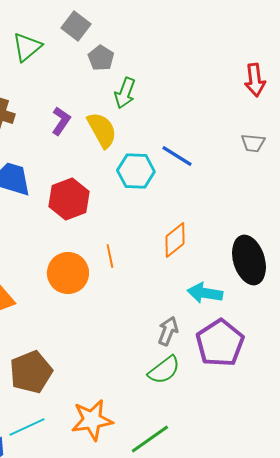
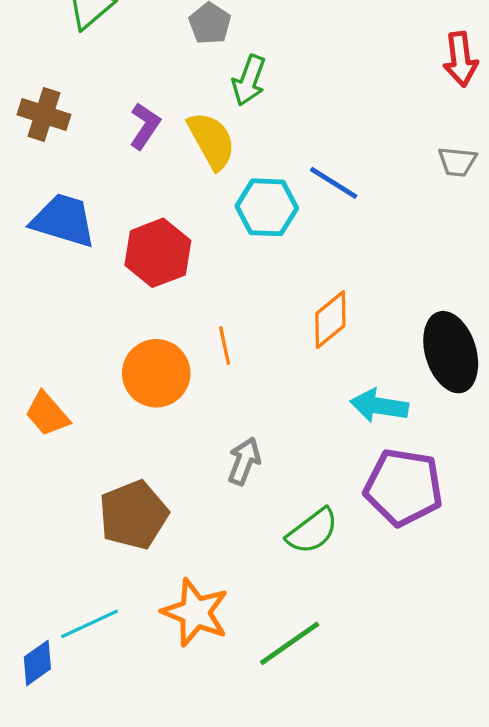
gray arrow: (168, 331) -> (244, 461), moved
purple pentagon: (220, 343) -> (404, 487), turned -30
brown pentagon: (31, 372) -> (133, 515), moved
orange star: (92, 420) -> (195, 612), turned 30

